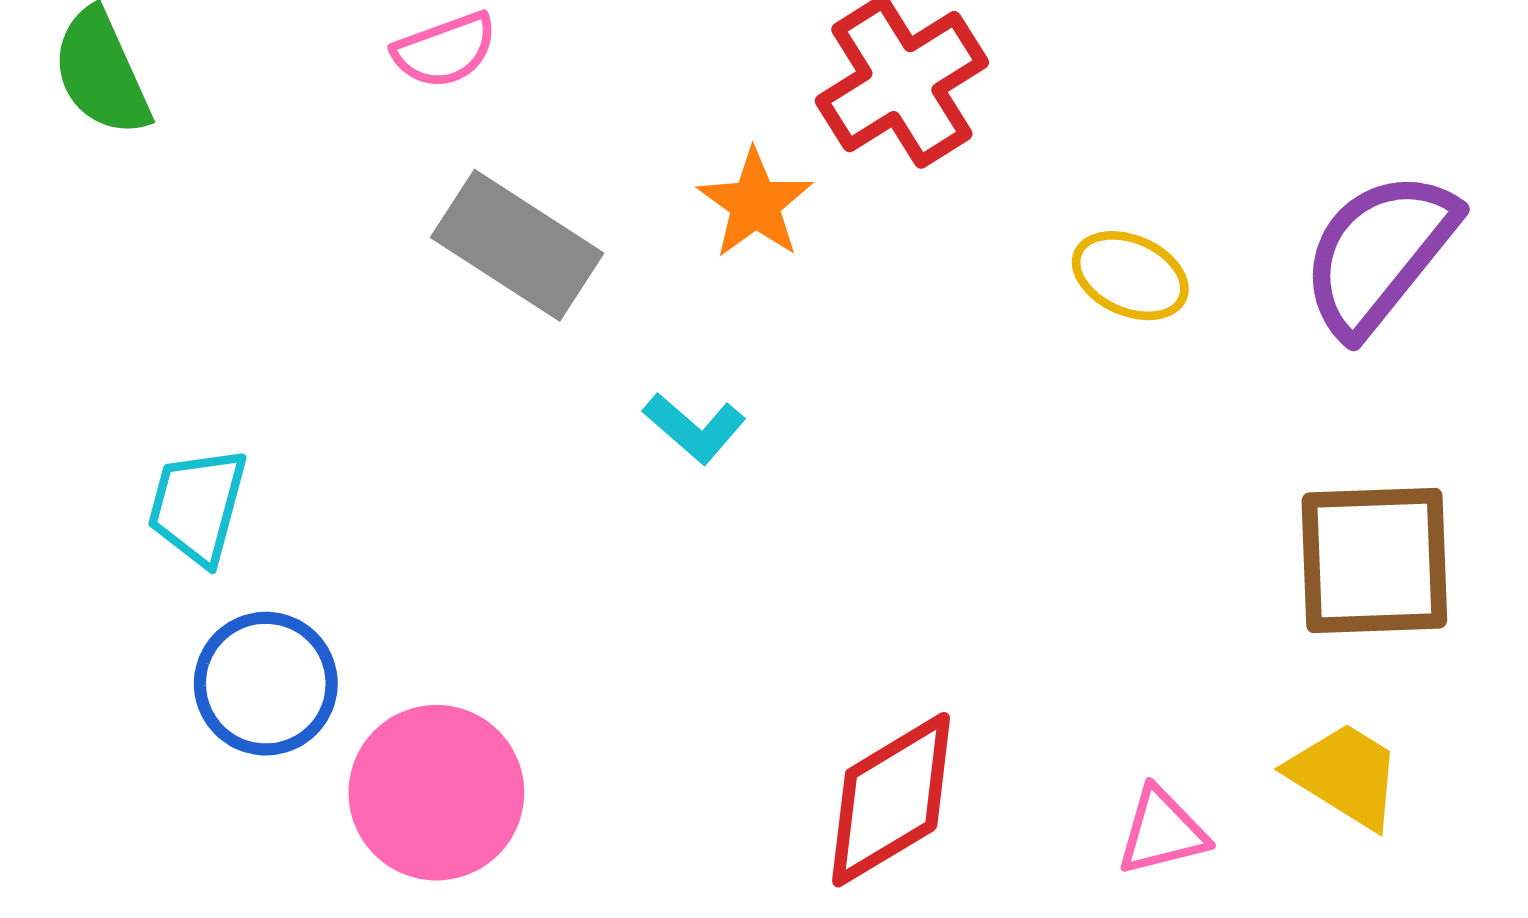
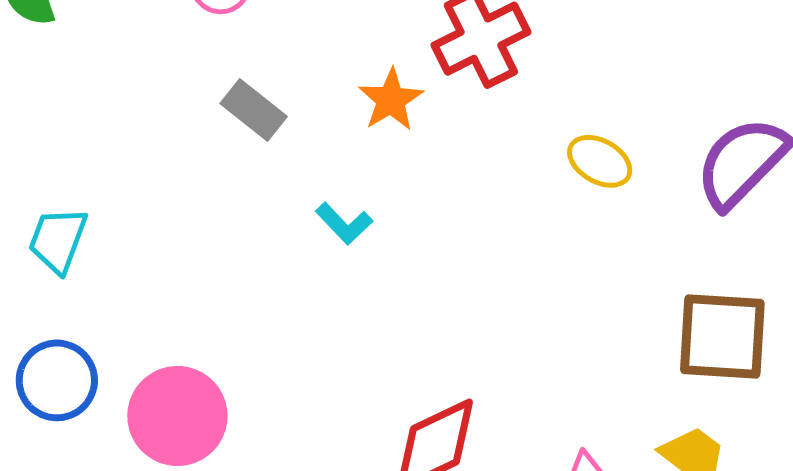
gray rectangle: (517, 245) -> (254, 110), size x0.7
blue circle: (266, 684) -> (57, 380), moved

